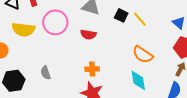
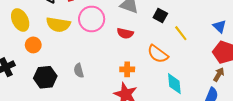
yellow line: (140, 19) -> (181, 33), moved
orange semicircle: (143, 55) -> (158, 54), moved

